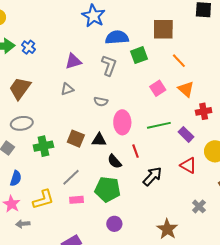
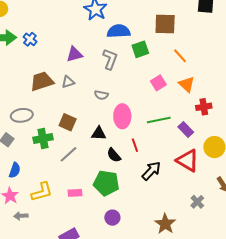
brown trapezoid: (20, 88) -> (42, 81), moved, turned 35
brown square: (76, 139) -> (68, 122), moved
red triangle: (188, 165) -> (188, 161), size x1.4
gray line: (71, 177) -> (69, 154), moved

